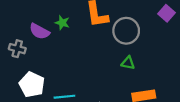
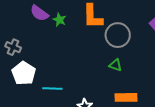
purple semicircle: (39, 31) -> (39, 13), moved
gray cross: (17, 49) -> (13, 47), moved

